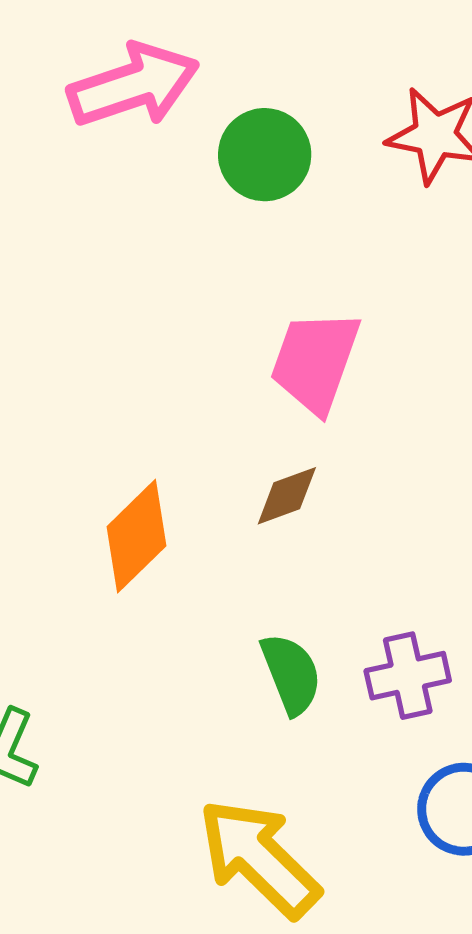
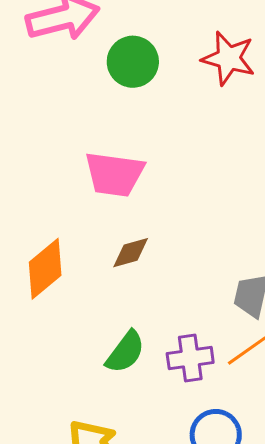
pink trapezoid: (315, 361) -> (114, 174), moved, turned -106
green semicircle: (291, 674) -> (125, 352), turned 54

